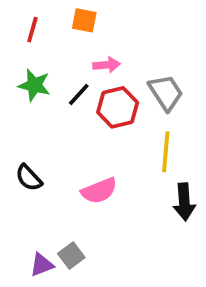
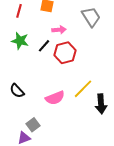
gray trapezoid: (166, 93) -> (91, 17), moved
yellow line: (166, 152) -> (83, 89), moved, turned 40
gray square: (71, 256) -> (33, 125), moved

